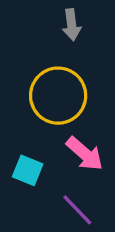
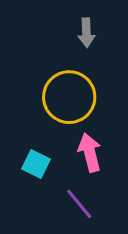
pink arrow: (85, 154) -> (90, 153), turned -150

